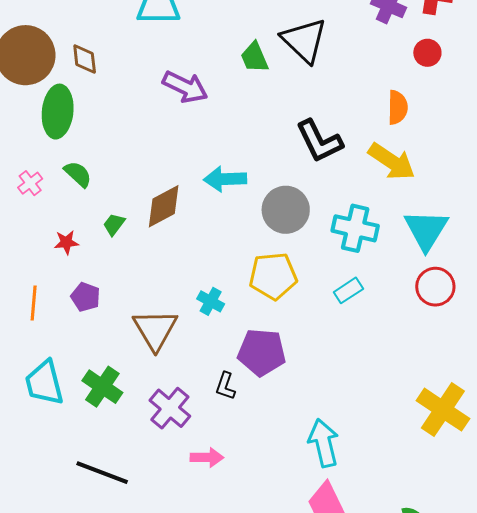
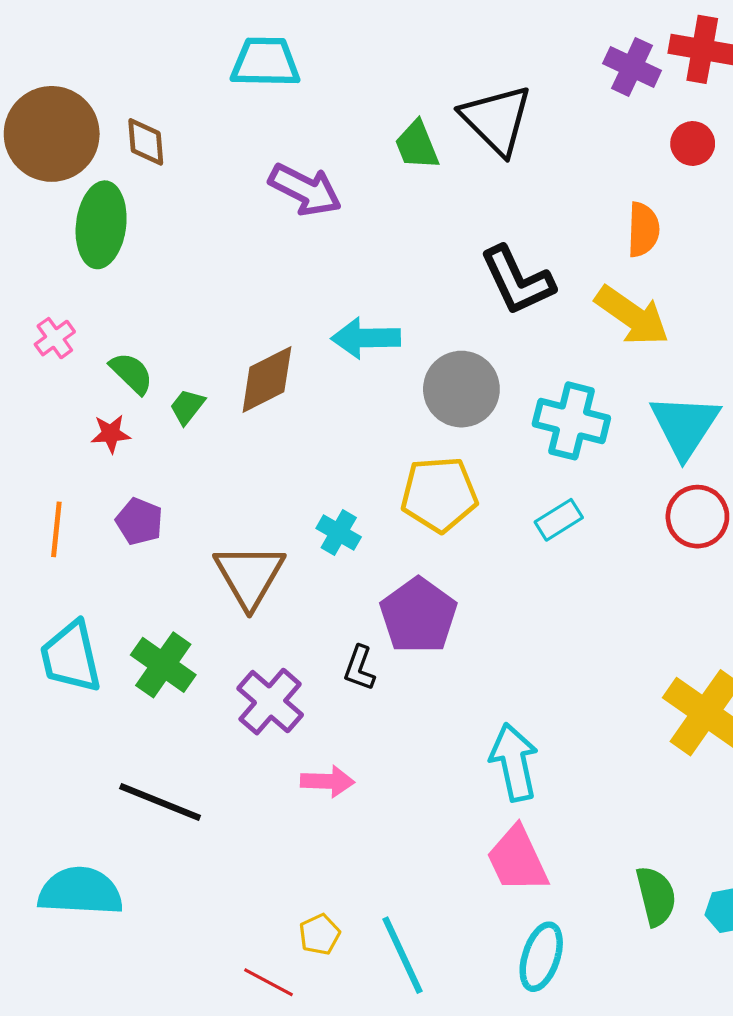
green semicircle: (78, 174) -> (131, 373), moved
purple pentagon: (262, 352) -> (418, 615), turned 30

